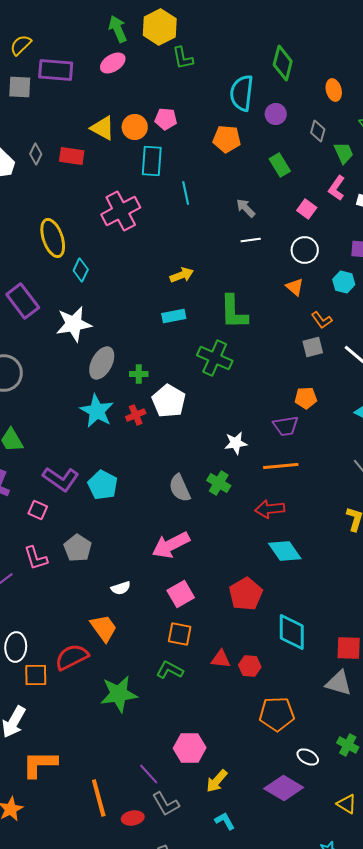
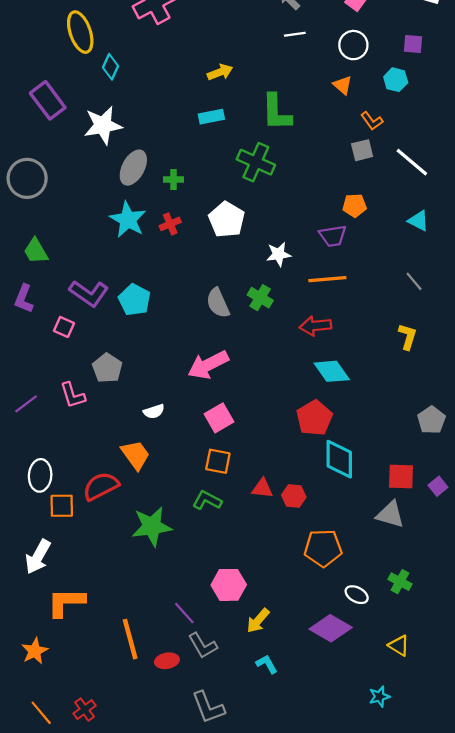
white pentagon: (169, 401) -> (227, 220), moved
pink L-shape: (36, 558) -> (73, 395), moved
red pentagon: (246, 594) -> (314, 418), moved

